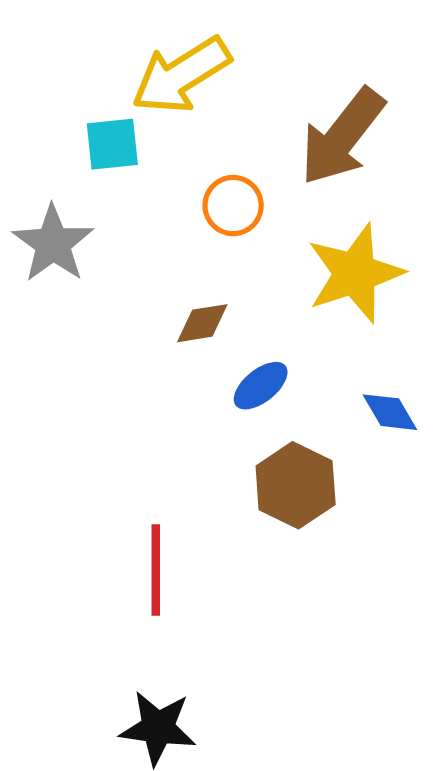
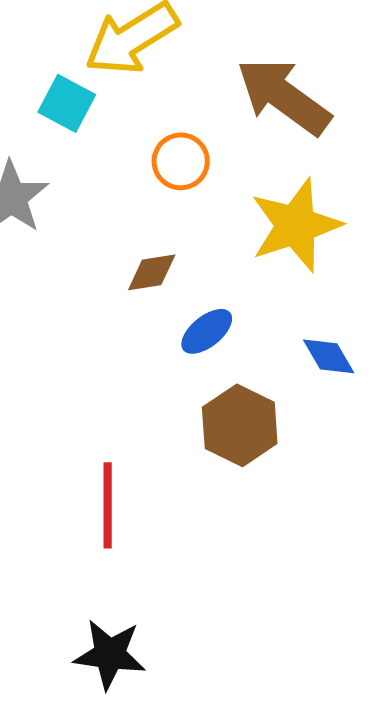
brown arrow: (342, 137) -> (284, 96), turned 88
cyan square: (112, 144) -> (67, 103), turned 34

